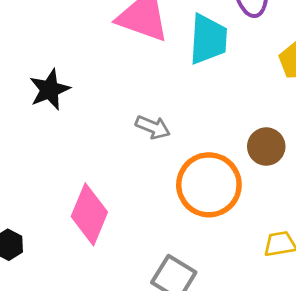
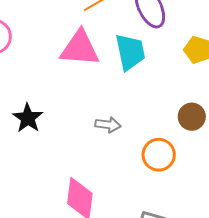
orange circle: (209, 185) -> (159, 155), size x0.7

